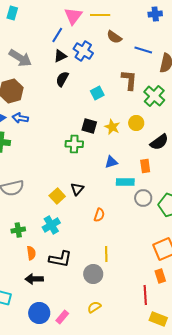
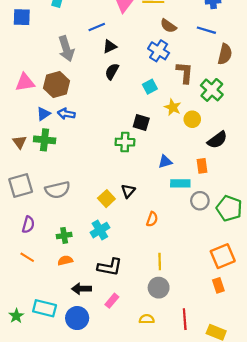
blue line: (57, 35) -> (97, 27), moved, turned 35
blue line: (143, 50) -> (206, 30), moved
blue cross: (83, 51) -> (159, 51), moved
gray arrow: (20, 58) -> (66, 49), turned 40
yellow star: (112, 127) -> (173, 107), moved
orange semicircle: (31, 253) -> (65, 260), moved, turned -96
gray circle: (93, 274) -> (159, 288), moved
red line: (145, 295) -> (185, 319), moved
yellow semicircle: (94, 307) -> (147, 319), turned 32
blue circle: (39, 313) -> (77, 318), moved
pink rectangle: (62, 317) -> (112, 301), moved

